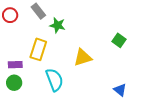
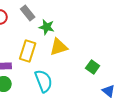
green square: (119, 40) -> (93, 67), moved
yellow triangle: (83, 58) -> (59, 47), moved

